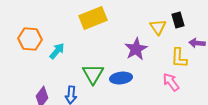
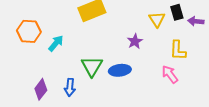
purple arrow: (197, 43) -> (196, 21), moved
purple star: (136, 49) -> (135, 41), size x0.7

